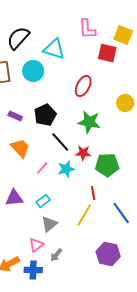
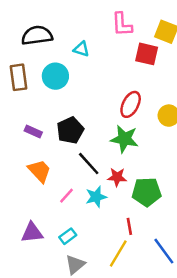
black semicircle: (18, 38) -> (37, 35), turned 40
cyan triangle: (54, 49) -> (81, 49), size x0.6
red ellipse: (83, 86) -> (131, 104), moved

